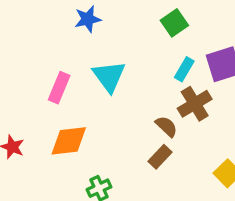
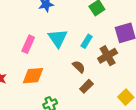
cyan rectangle: (184, 69) -> (87, 41), moved
brown semicircle: (166, 126) -> (79, 67), moved

